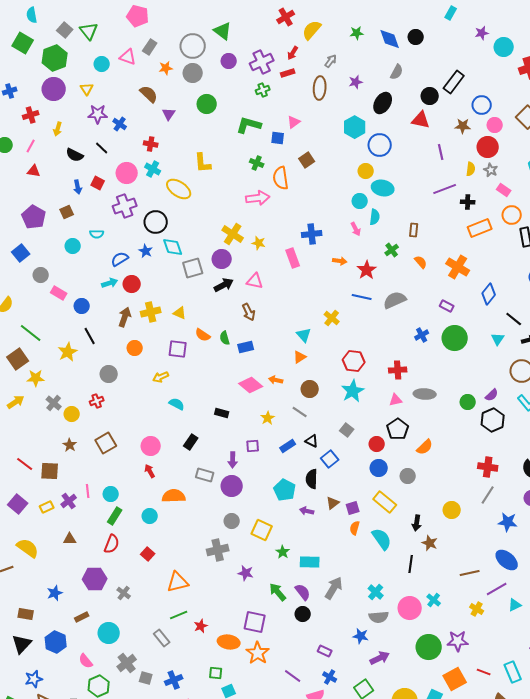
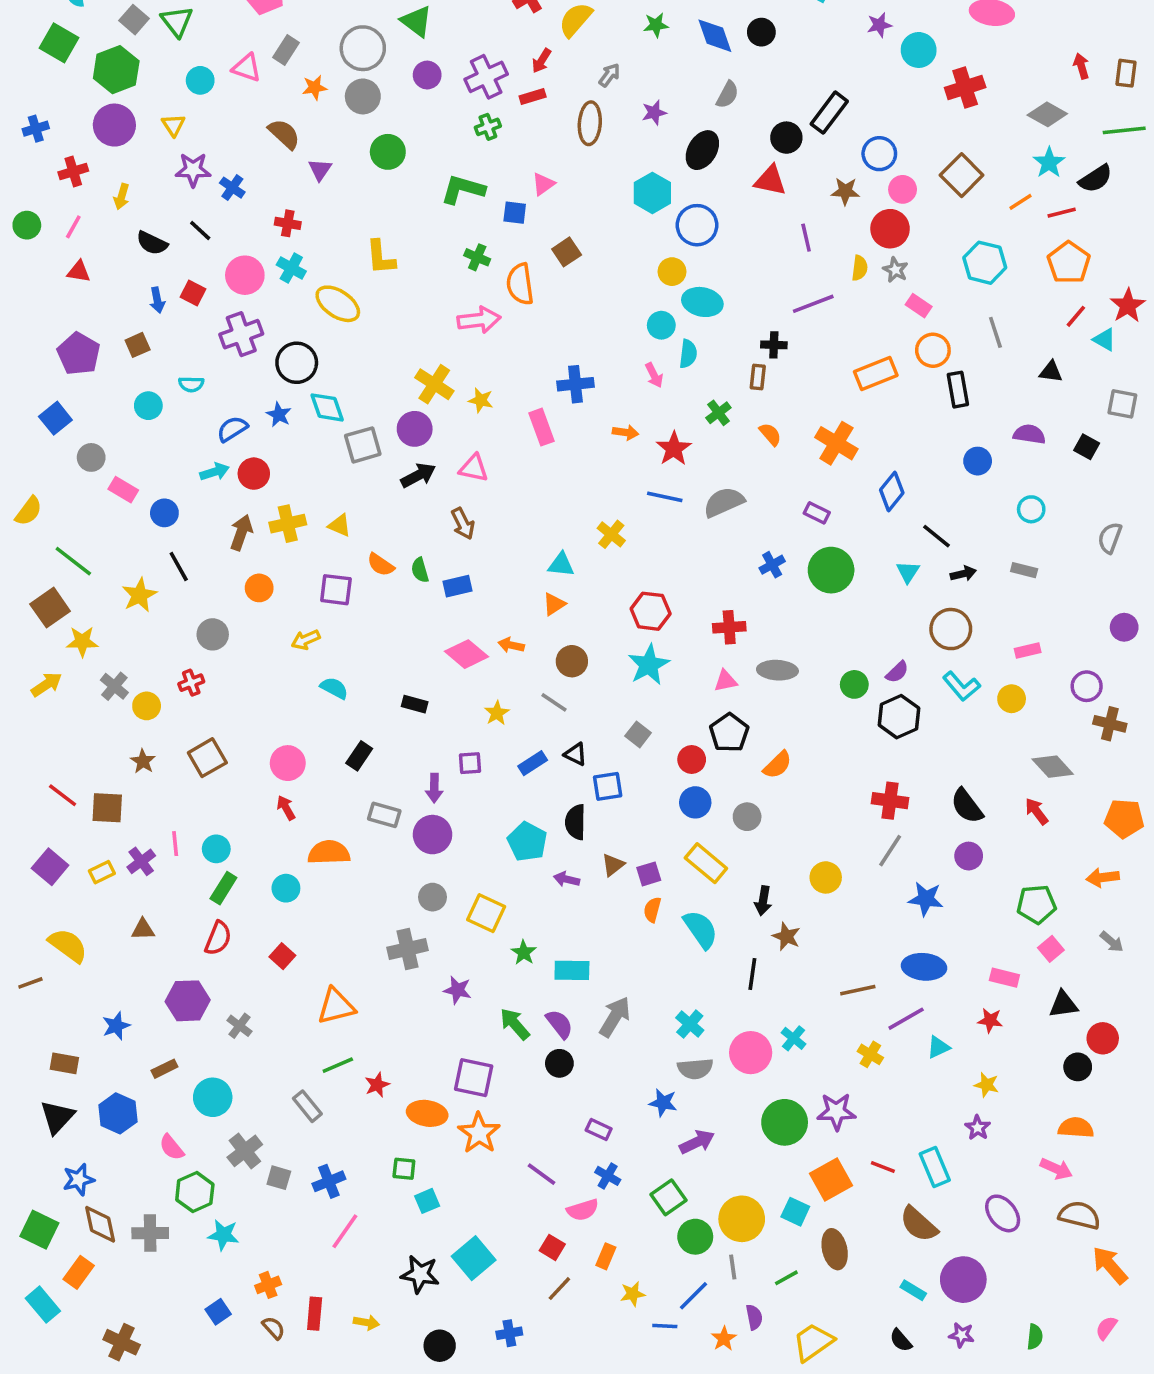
black cross: (468, 202) -> (774, 345), moved
cyan triangle: (304, 335) -> (561, 565), turned -42
blue square: (330, 459) -> (608, 786), turned 30
blue ellipse: (507, 560) -> (924, 967), turned -35

